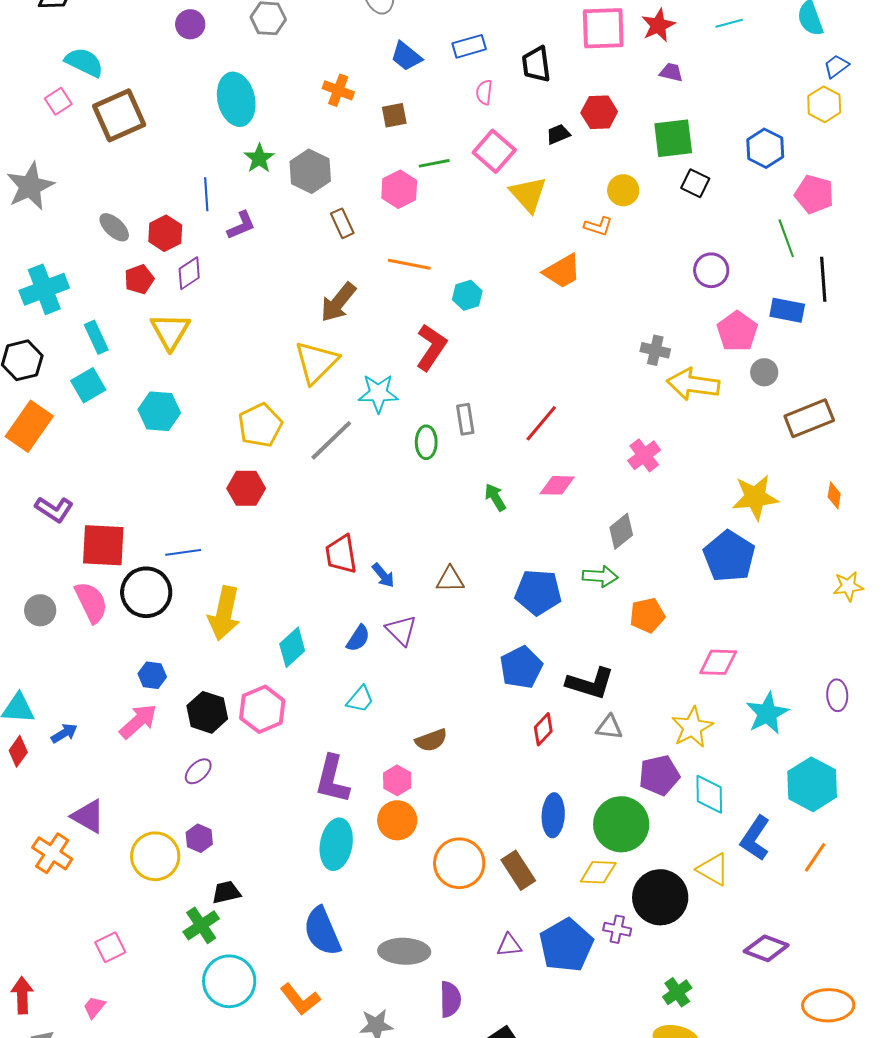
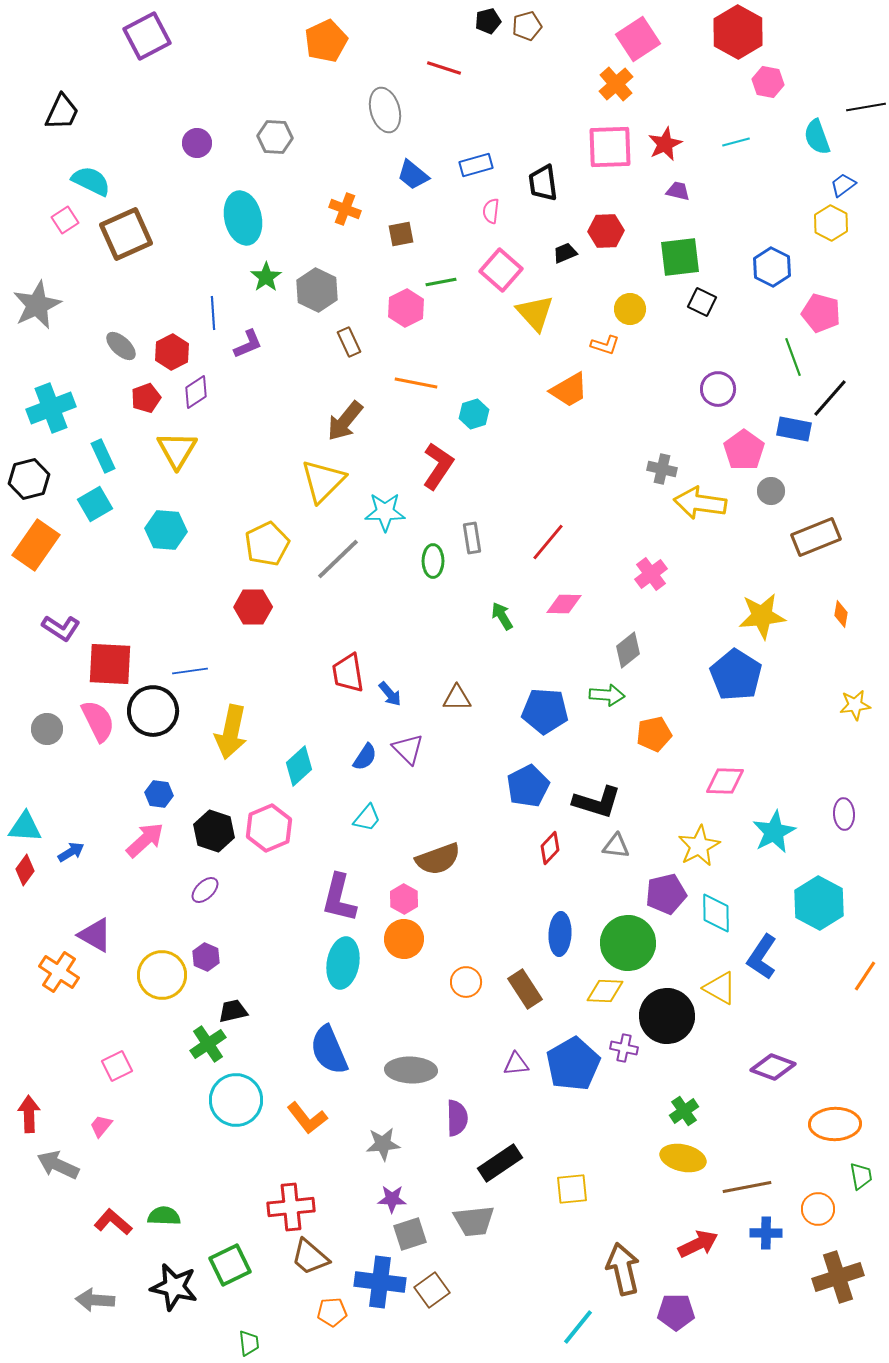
black line: (823, 279) -> (830, 398), turned 45
brown semicircle: (431, 740) -> (438, 859), size x1.4
orange line: (815, 857) -> (865, 976), moved
orange circle: (459, 863) -> (466, 982), size x0.6

